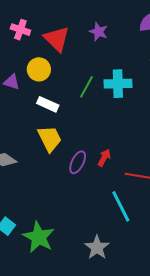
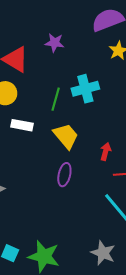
yellow trapezoid: (50, 139) -> (66, 136), moved
red arrow: (104, 158) -> (106, 151), moved

